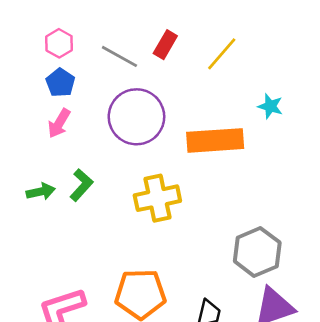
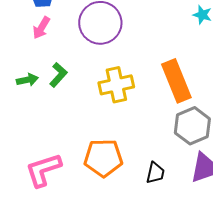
orange rectangle: (215, 140) -> (176, 81), moved, turned 72

